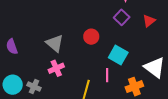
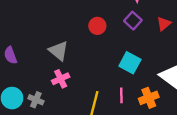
red circle: (91, 37) -> (97, 26), moved
pink line: (107, 75) -> (121, 95), moved

